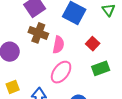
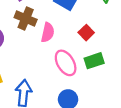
pink ellipse: (61, 72) -> (66, 63), moved, turned -70

